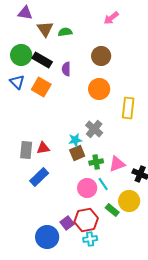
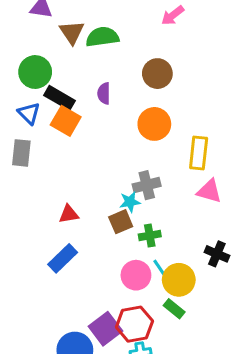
green semicircle: (65, 32) -> (102, 37), size x1.5
black rectangle: (42, 60) -> (60, 98), moved
gray cross: (94, 129) -> (147, 185), turned 36
cyan star: (75, 140) -> (130, 202), moved
gray rectangle: (26, 150) -> (21, 153), moved
pink triangle: (117, 164) -> (209, 191), moved, turned 36
yellow circle: (129, 201) -> (179, 280), moved
purple square: (67, 223) -> (105, 329), size x1.5

